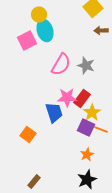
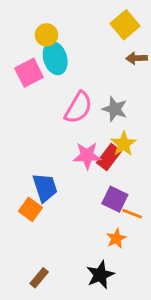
blue trapezoid: (54, 112) -> (45, 188), moved
yellow star: (92, 112) -> (123, 144), moved
orange line: (101, 130) -> (132, 214), moved
black star: (87, 180) -> (100, 275), moved

